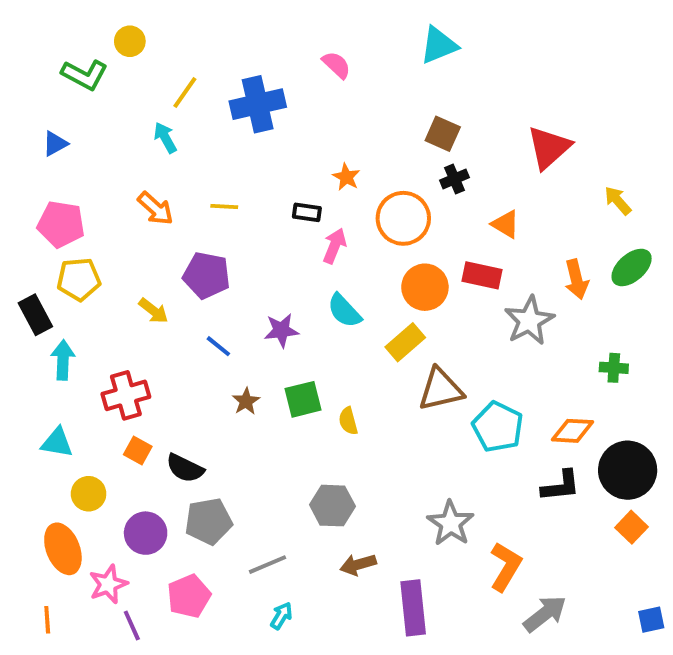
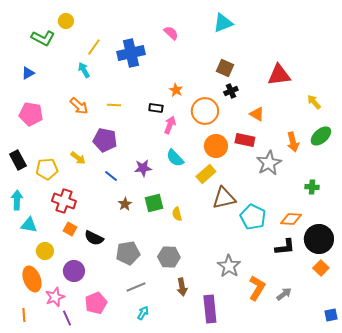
red triangle: (549, 147) -> (279, 75), turned 35
yellow pentagon: (79, 279) -> (47, 169), moved
cyan arrow: (63, 360) -> (17, 200), moved
red cross: (126, 395) -> (64, 201), turned 35
gray pentagon: (209, 521) -> (128, 253), moved
brown arrow: (358, 565) -> (182, 287), turned -84
gray arrow: (545, 614) -> (284, 294), moved, size x0.7

